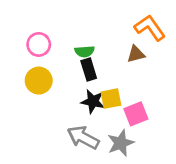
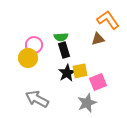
pink circle: (39, 44) -> (34, 45), moved
black star: (93, 101) -> (67, 73), turned 30
gray arrow: (83, 137) -> (37, 99), moved

